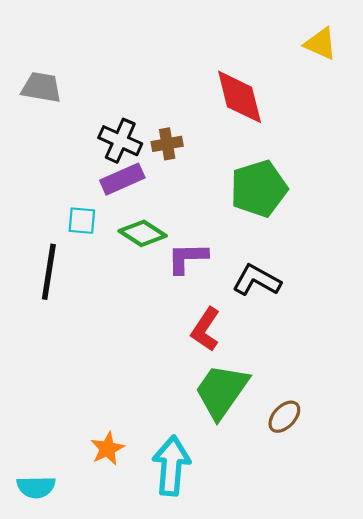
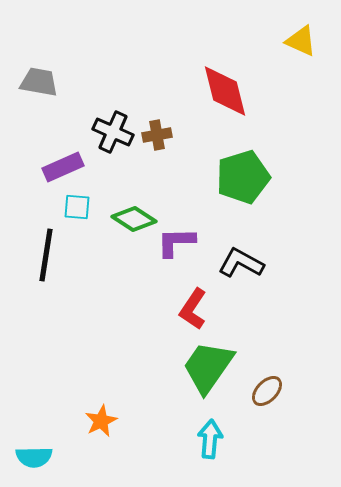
purple rectangle: (122, 179) -> (63, 167), moved
cyan arrow: (171, 466) -> (210, 439), moved, size x0.7

